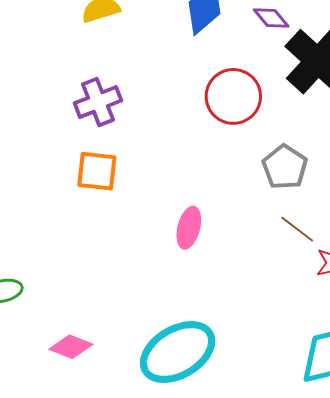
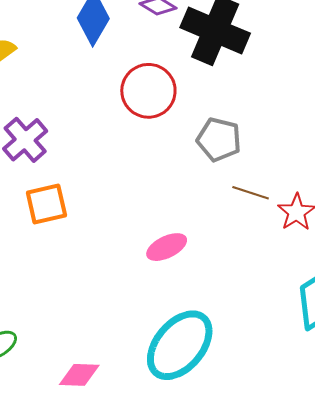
pink ellipse: (189, 228) -> (167, 247), moved, turned 69

